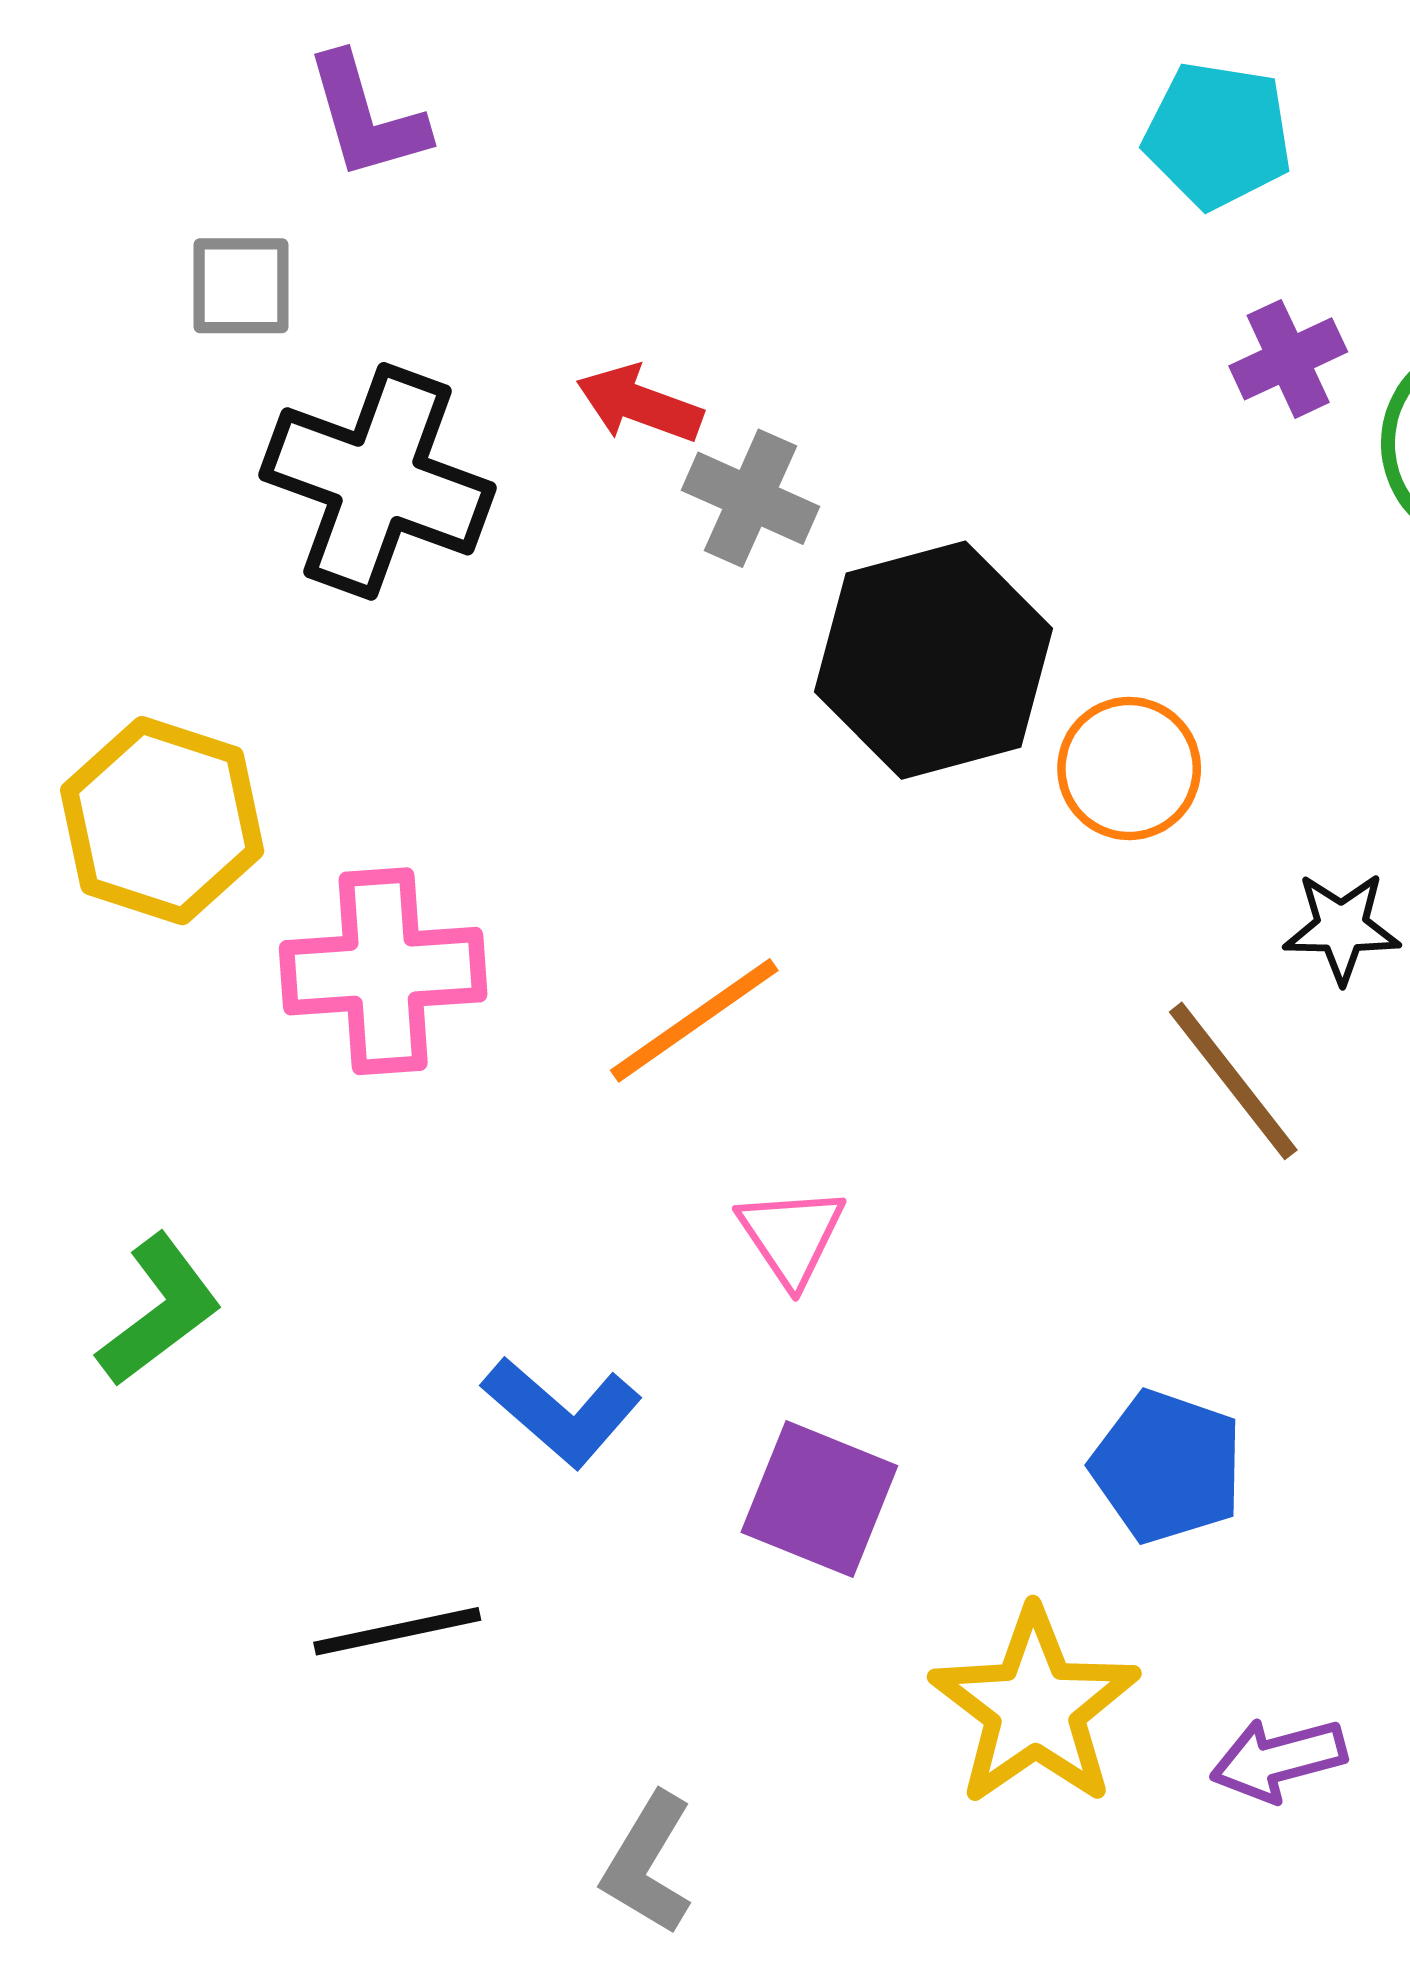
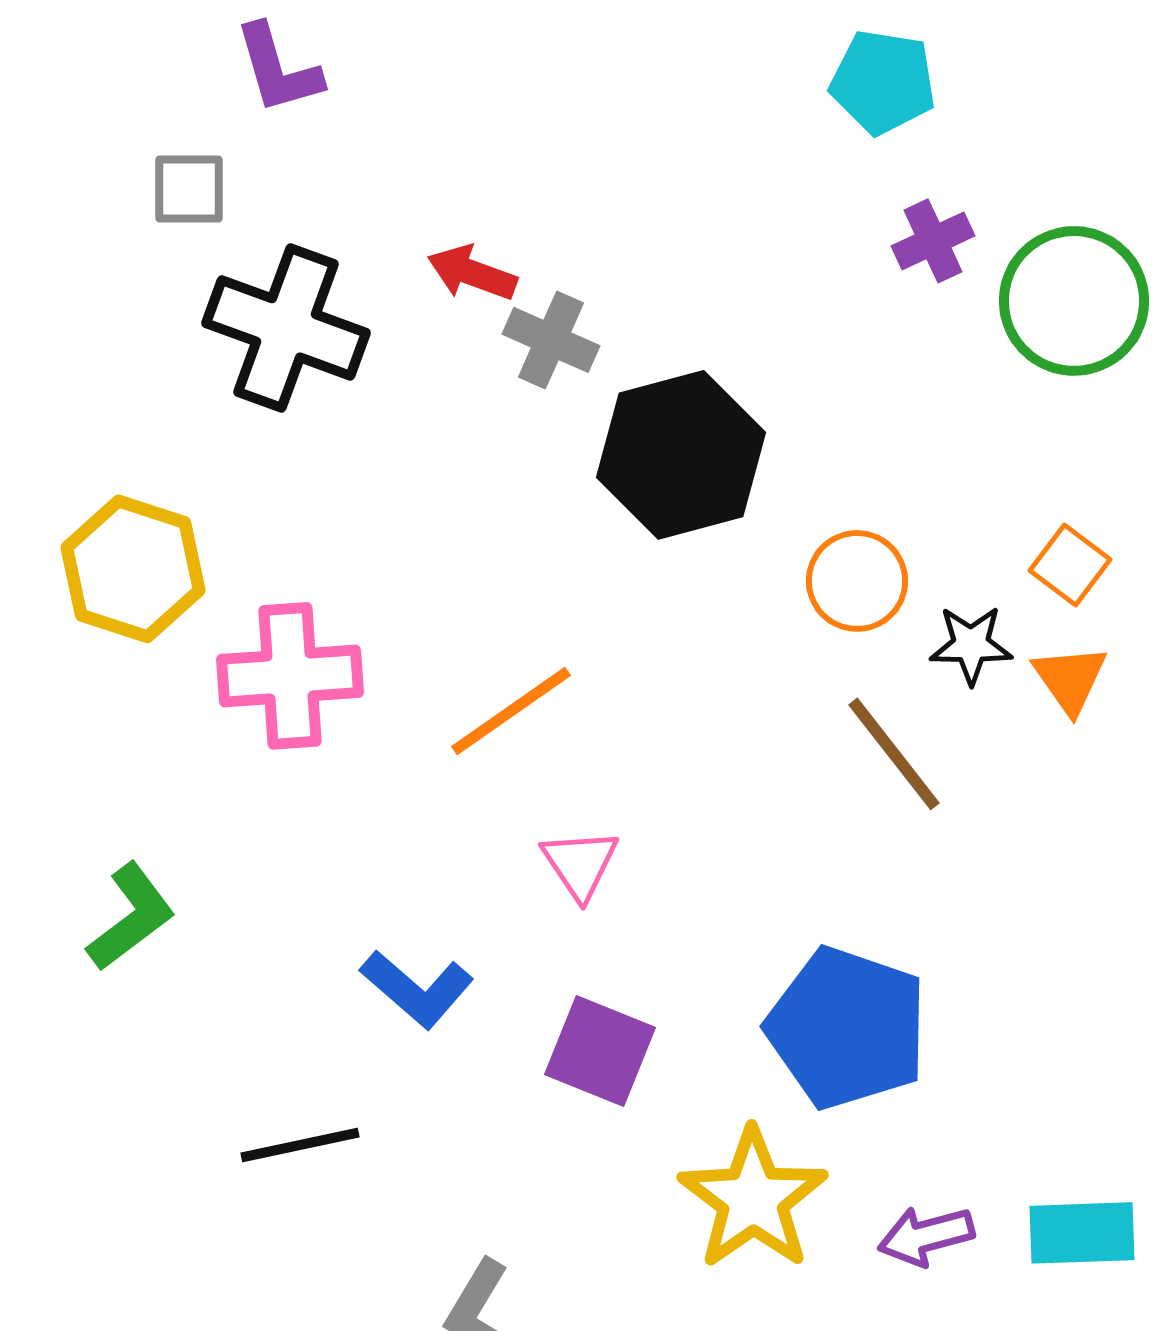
orange circle: (1129, 768) -> (857, 581), moved
blue pentagon: (1167, 1467) -> (847, 1028), size x1.5

